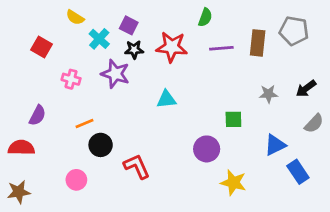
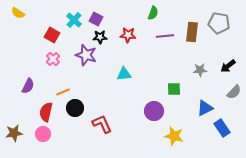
yellow semicircle: (75, 17) -> (18, 13), moved
cyan cross: (99, 39) -> (74, 20), moved
red square: (41, 47) -> (52, 35), moved
red star: (172, 47) -> (128, 35), size x0.7
pink cross: (71, 79) -> (53, 59), turned 32
red semicircle: (21, 148) -> (46, 112), moved, turned -78
pink circle: (76, 180) -> (43, 134), moved
brown star: (19, 192) -> (14, 133), moved

